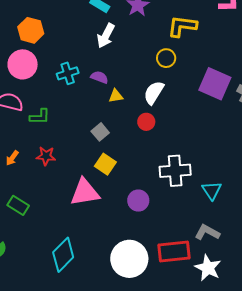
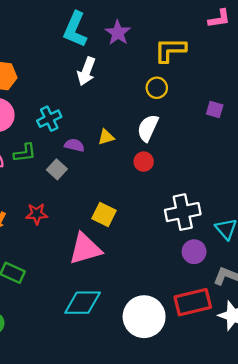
purple semicircle: (99, 77) -> (74, 145), moved
purple square: (215, 84) -> (215, 110), size x0.5
green L-shape: (40, 117) -> (25, 153), moved
gray square: (100, 132) -> (57, 169), moved
purple circle: (138, 201) -> (194, 252), moved
cyan diamond: (63, 255) -> (83, 303), moved, turned 52

